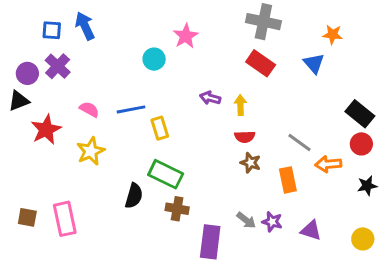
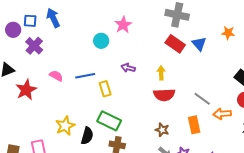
orange star: (333, 35) -> (228, 33), moved
blue triangle: (314, 63) -> (199, 44), moved
purple circle: (27, 73) -> (13, 30), moved
purple arrow: (210, 98) -> (128, 68), moved
red semicircle: (245, 137) -> (164, 95), size x1.5
yellow star: (91, 151) -> (65, 126), moved
brown star: (250, 163) -> (162, 130), moved

